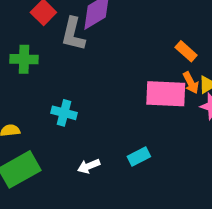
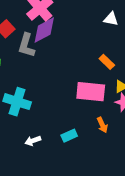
orange arrow: (191, 83) -> (102, 125), moved
cyan cross: (64, 113) -> (17, 102), size x1.5

